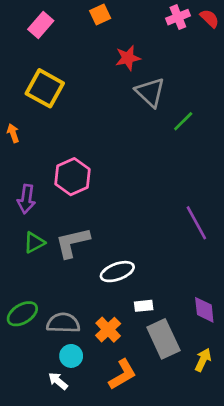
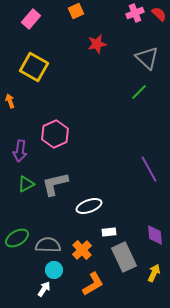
gray triangle: (150, 92) -> (147, 58), moved
white arrow: (58, 381) -> (44, 289), turned 84

